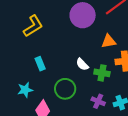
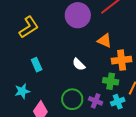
orange triangle: (109, 41) -> (104, 41), turned 35
green cross: (102, 73) -> (111, 81), moved
green circle: (65, 89) -> (72, 99), moved

